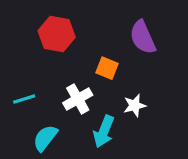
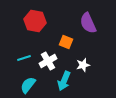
cyan line: (24, 99) -> (24, 58), moved

